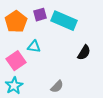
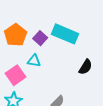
purple square: (40, 15) -> (40, 38), moved, turned -32

